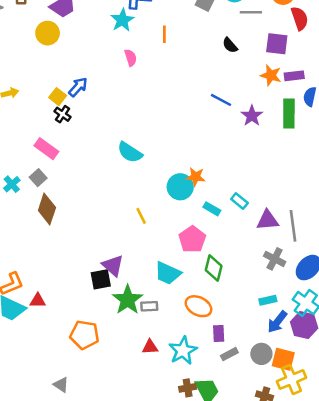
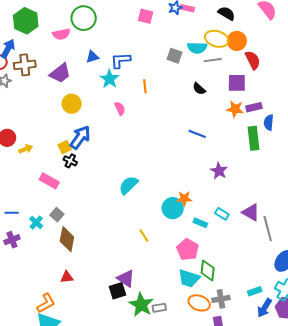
yellow circle: (48, 33) -> (72, 104), moved
blue arrow: (78, 87) -> (80, 137), size x1.4
yellow square: (58, 97) -> (65, 147), turned 32
purple star: (252, 116) -> (219, 171), moved
pink rectangle: (46, 149) -> (49, 181), moved
cyan semicircle: (130, 152) -> (129, 185), turned 110
purple triangle: (268, 220) -> (251, 212), moved, turned 42
gray cross: (275, 259) -> (221, 299), moved, turned -30
cyan trapezoid: (168, 273) -> (189, 278), moved
red triangle: (38, 301) -> (67, 277), moved

